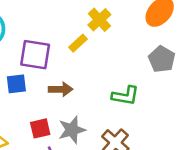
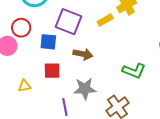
red square: (40, 128) -> (52, 71), moved

